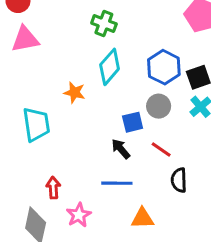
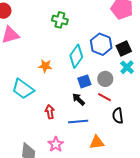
cyan diamond: (110, 67) -> (76, 56), moved
gray circle: (159, 106) -> (105, 79), moved
cyan trapezoid: (36, 124) -> (23, 89), turned 140
red arrow: (53, 188) -> (50, 112), moved

